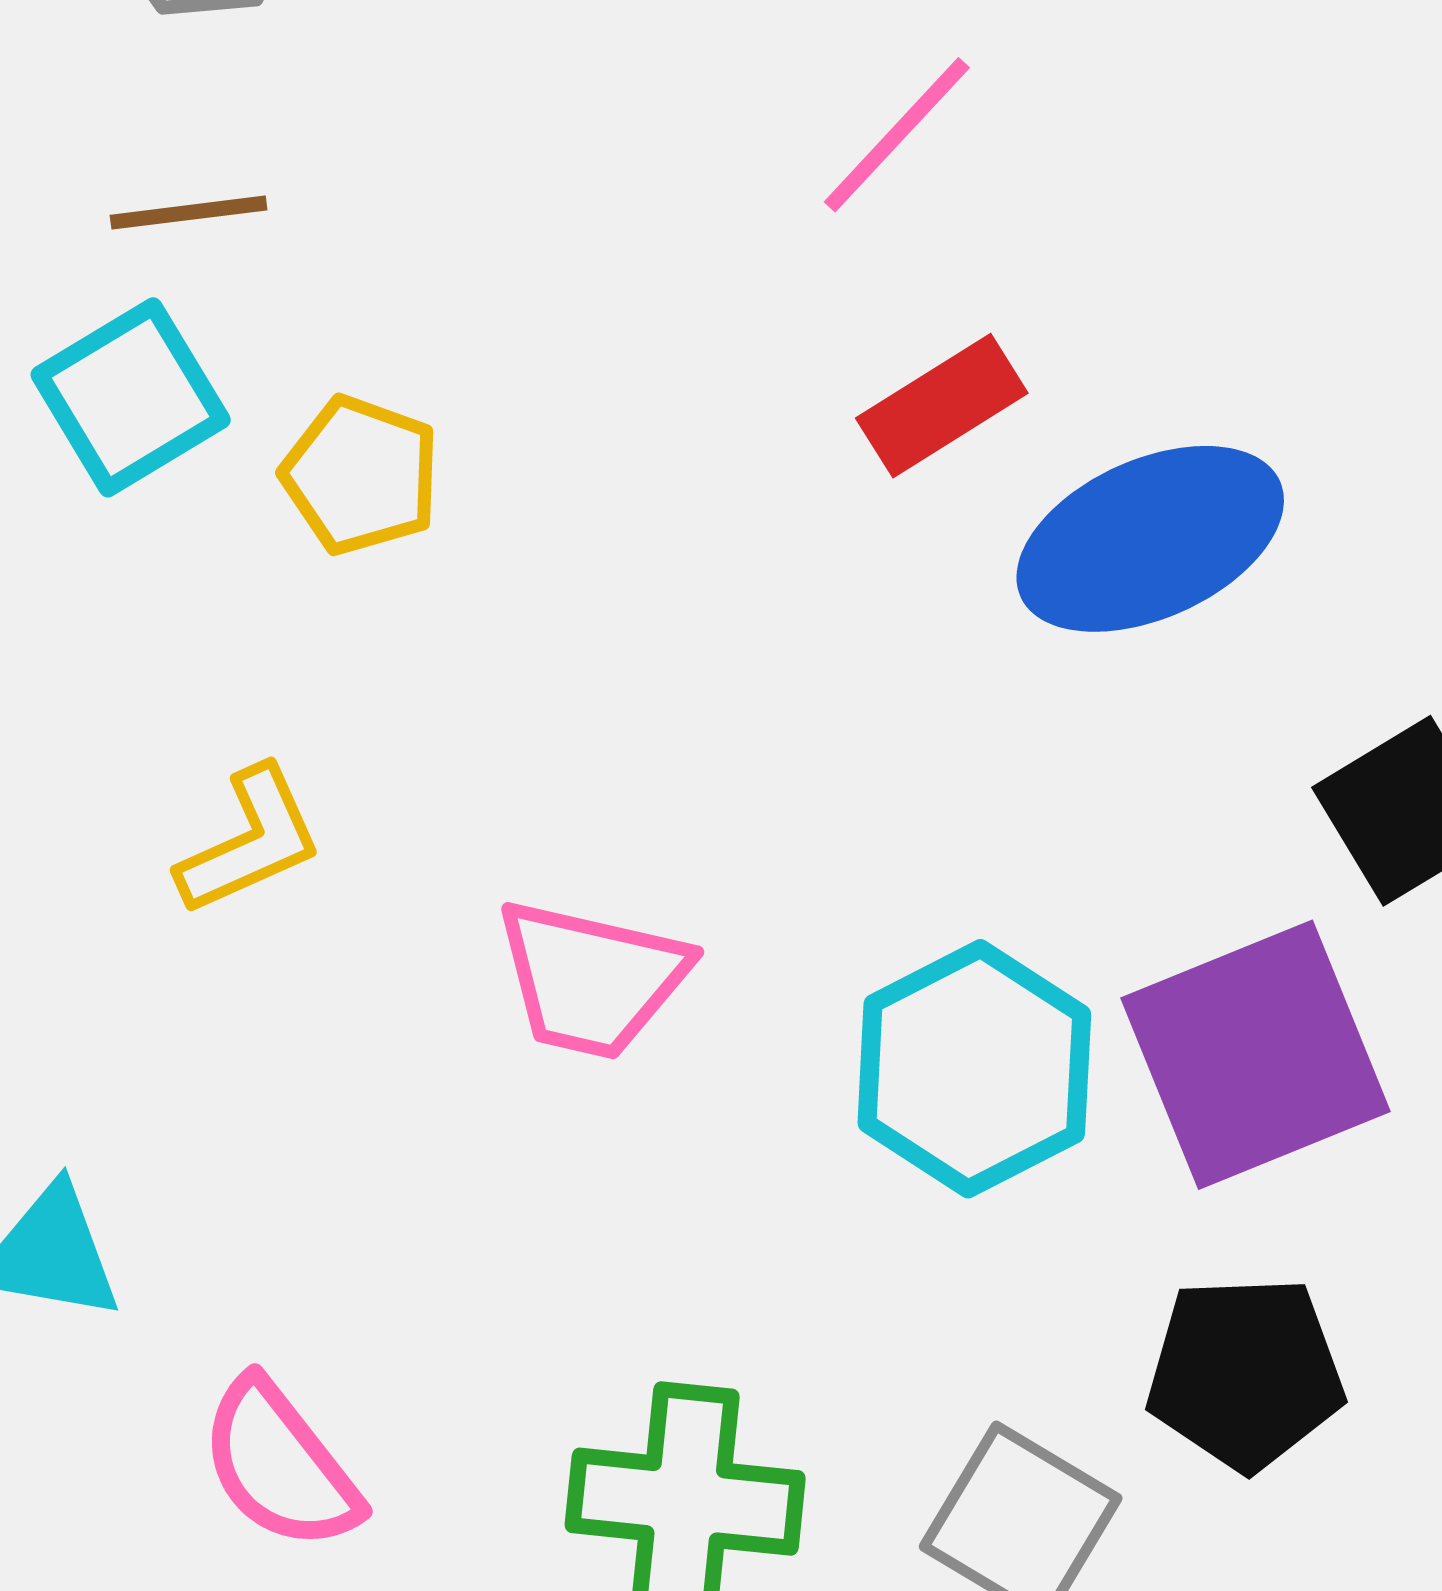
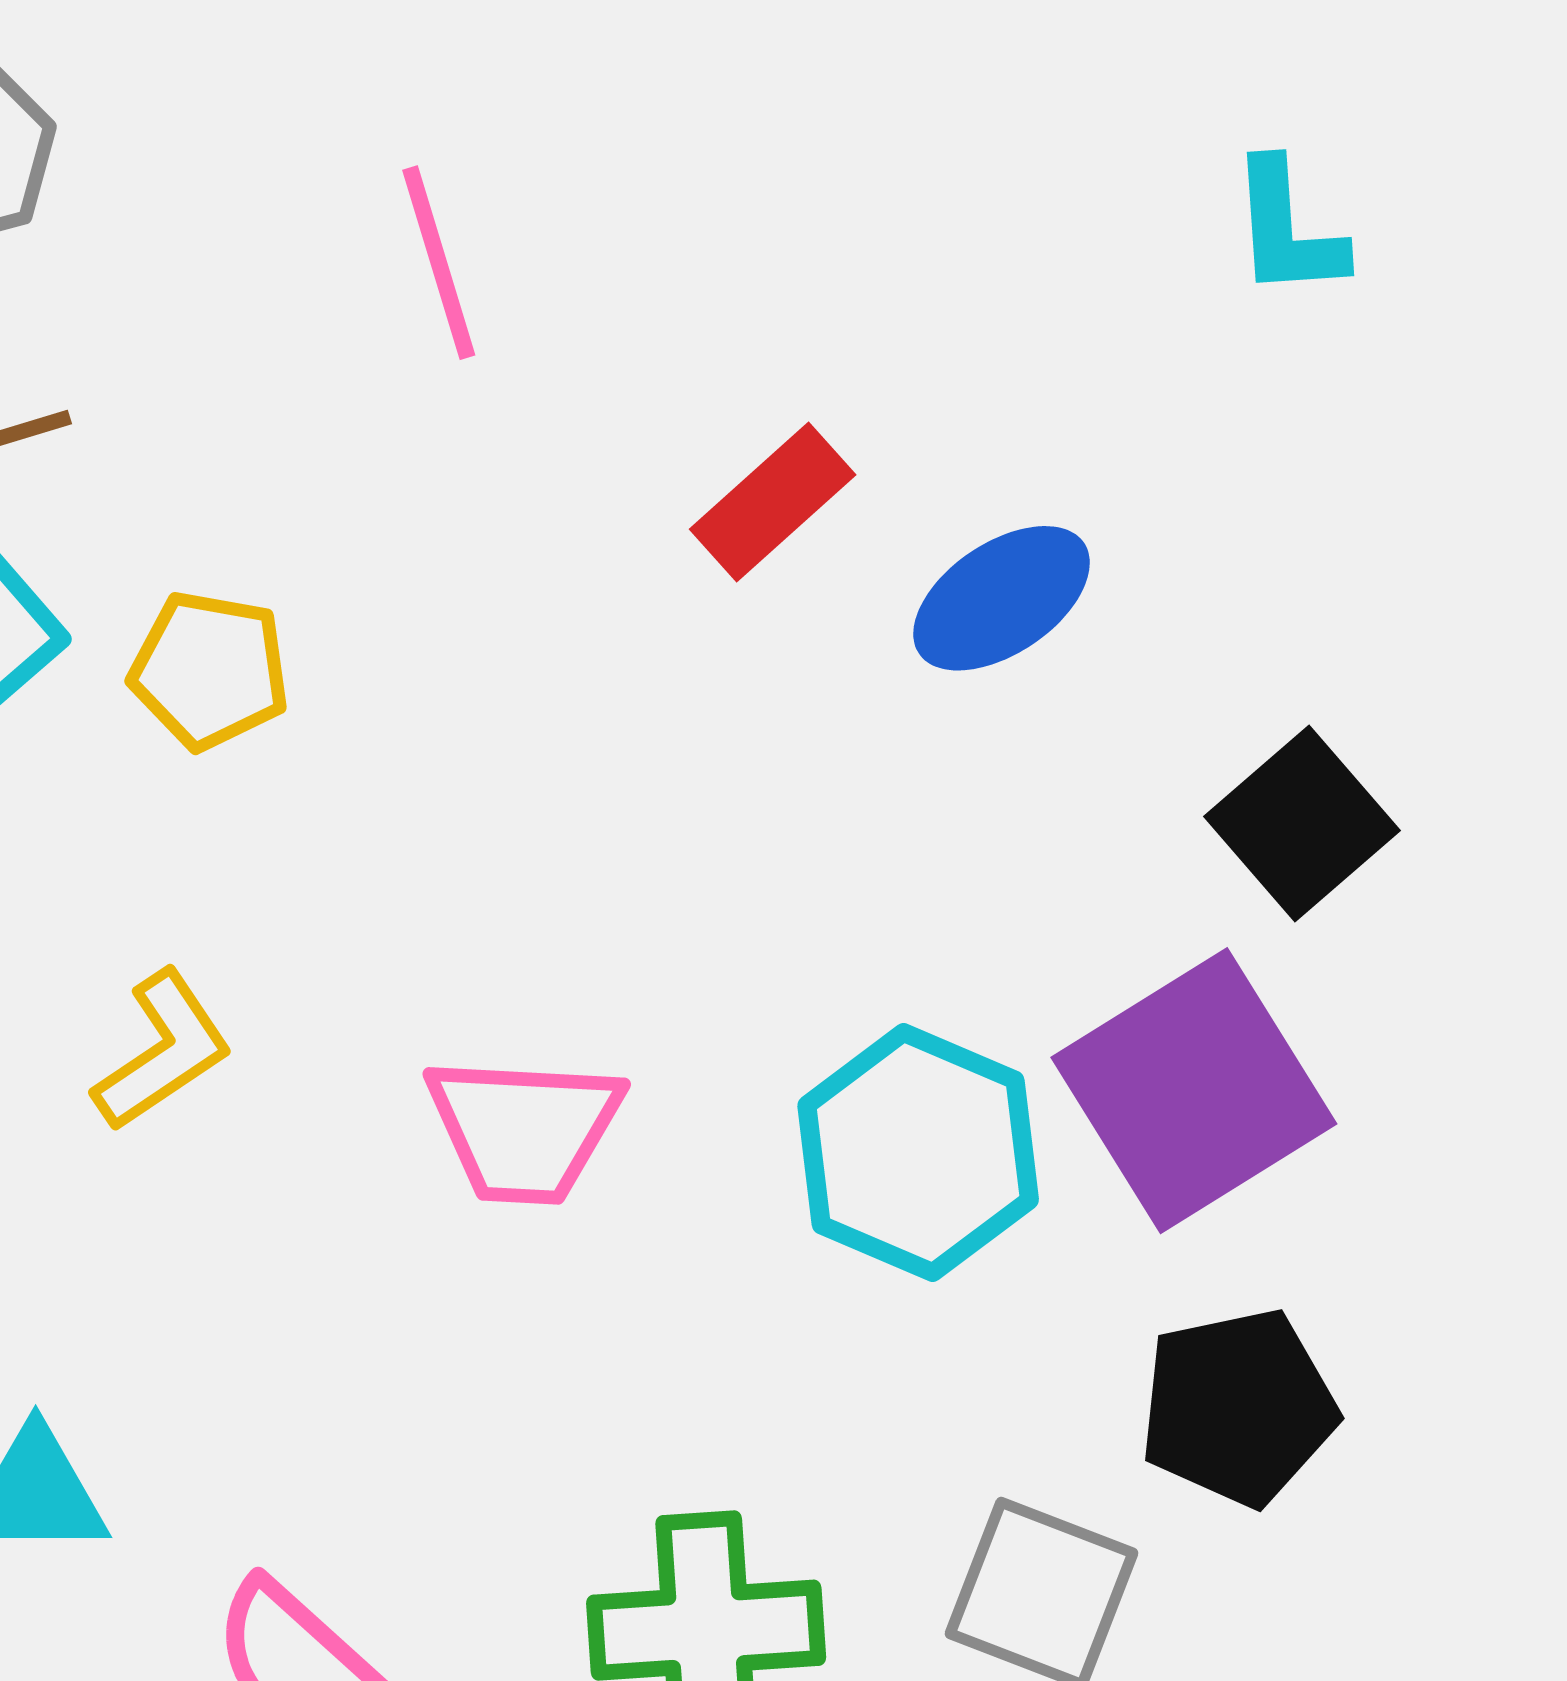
pink line: (897, 135) -> (439, 263), moved, turned -50
blue ellipse: (1150, 539) -> (1002, 598), size x0.7

